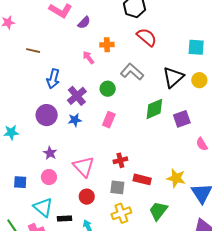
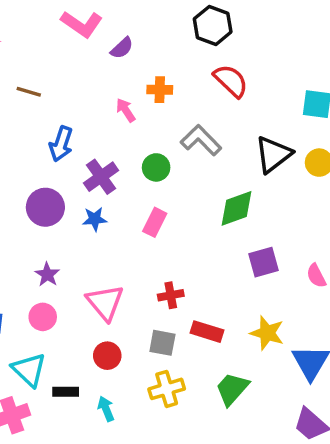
purple square: (182, 119) -> (264, 262), moved

